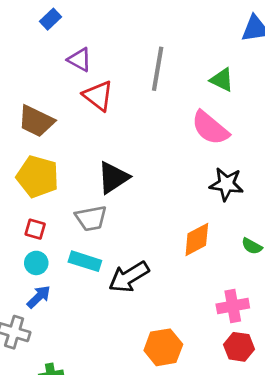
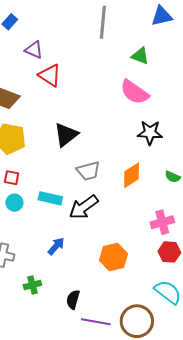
gray line: (158, 69) -> (103, 22), moved
gray trapezoid: (91, 218) -> (88, 171), moved
blue arrow: (39, 297) -> (56, 246), moved

